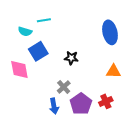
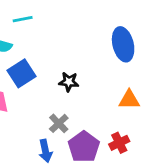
cyan line: (44, 20) -> (23, 19), moved

